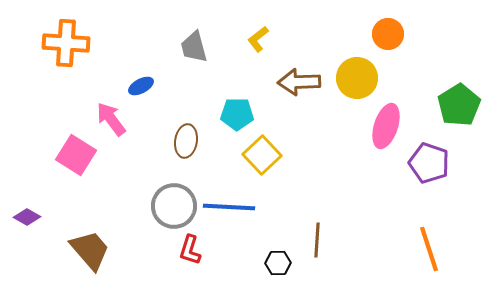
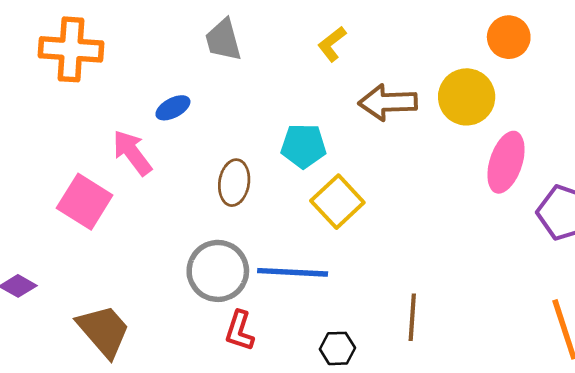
gray trapezoid: (194, 47) -> (223, 40), moved
black hexagon: (278, 263) -> (337, 348), moved

